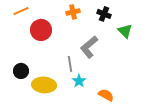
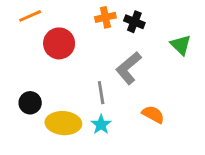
black cross: (104, 14) -> (134, 22), moved
cyan star: (79, 81) -> (101, 125), moved
orange semicircle: (106, 95) -> (153, 114), moved

